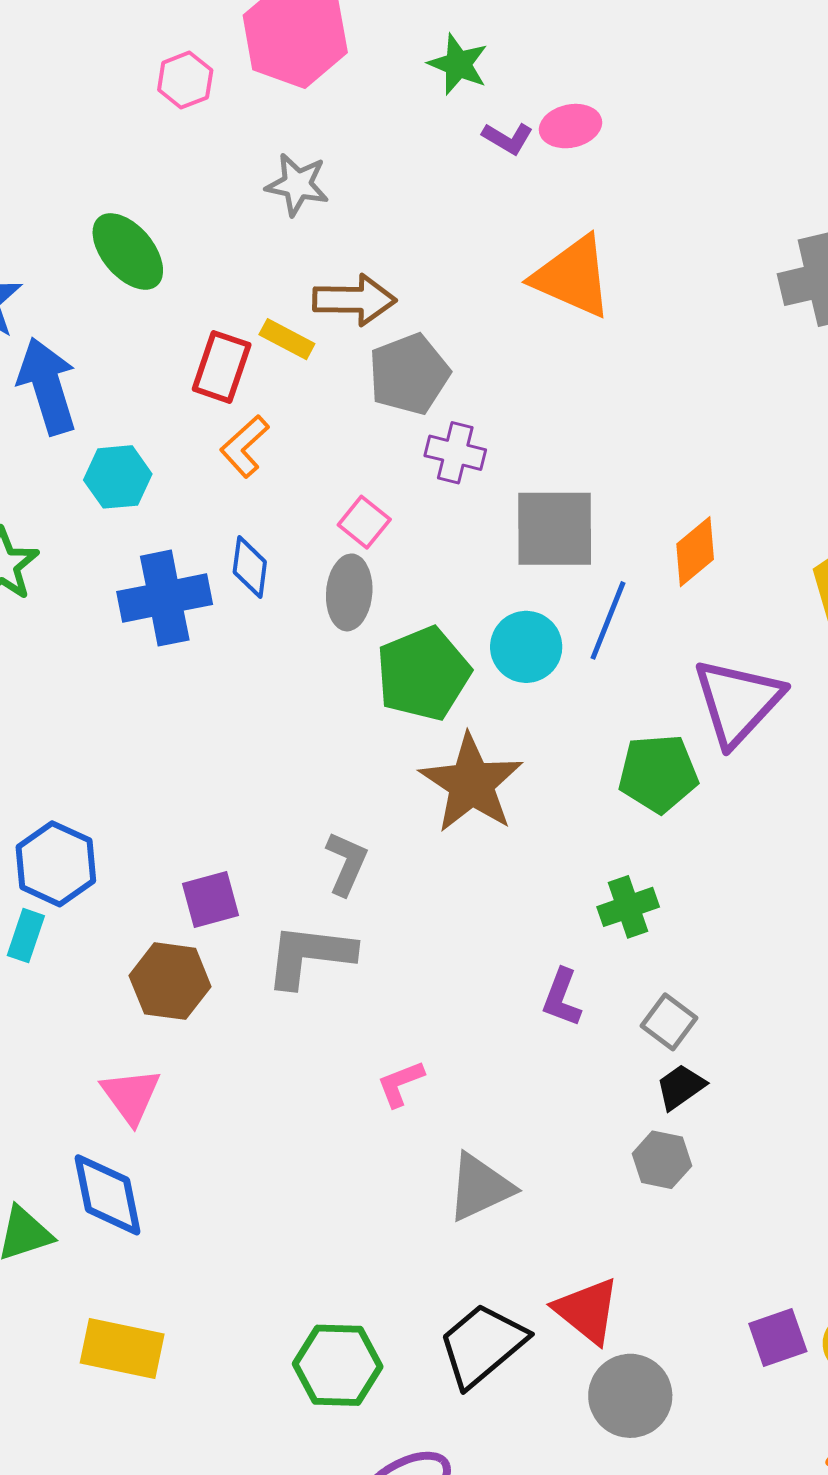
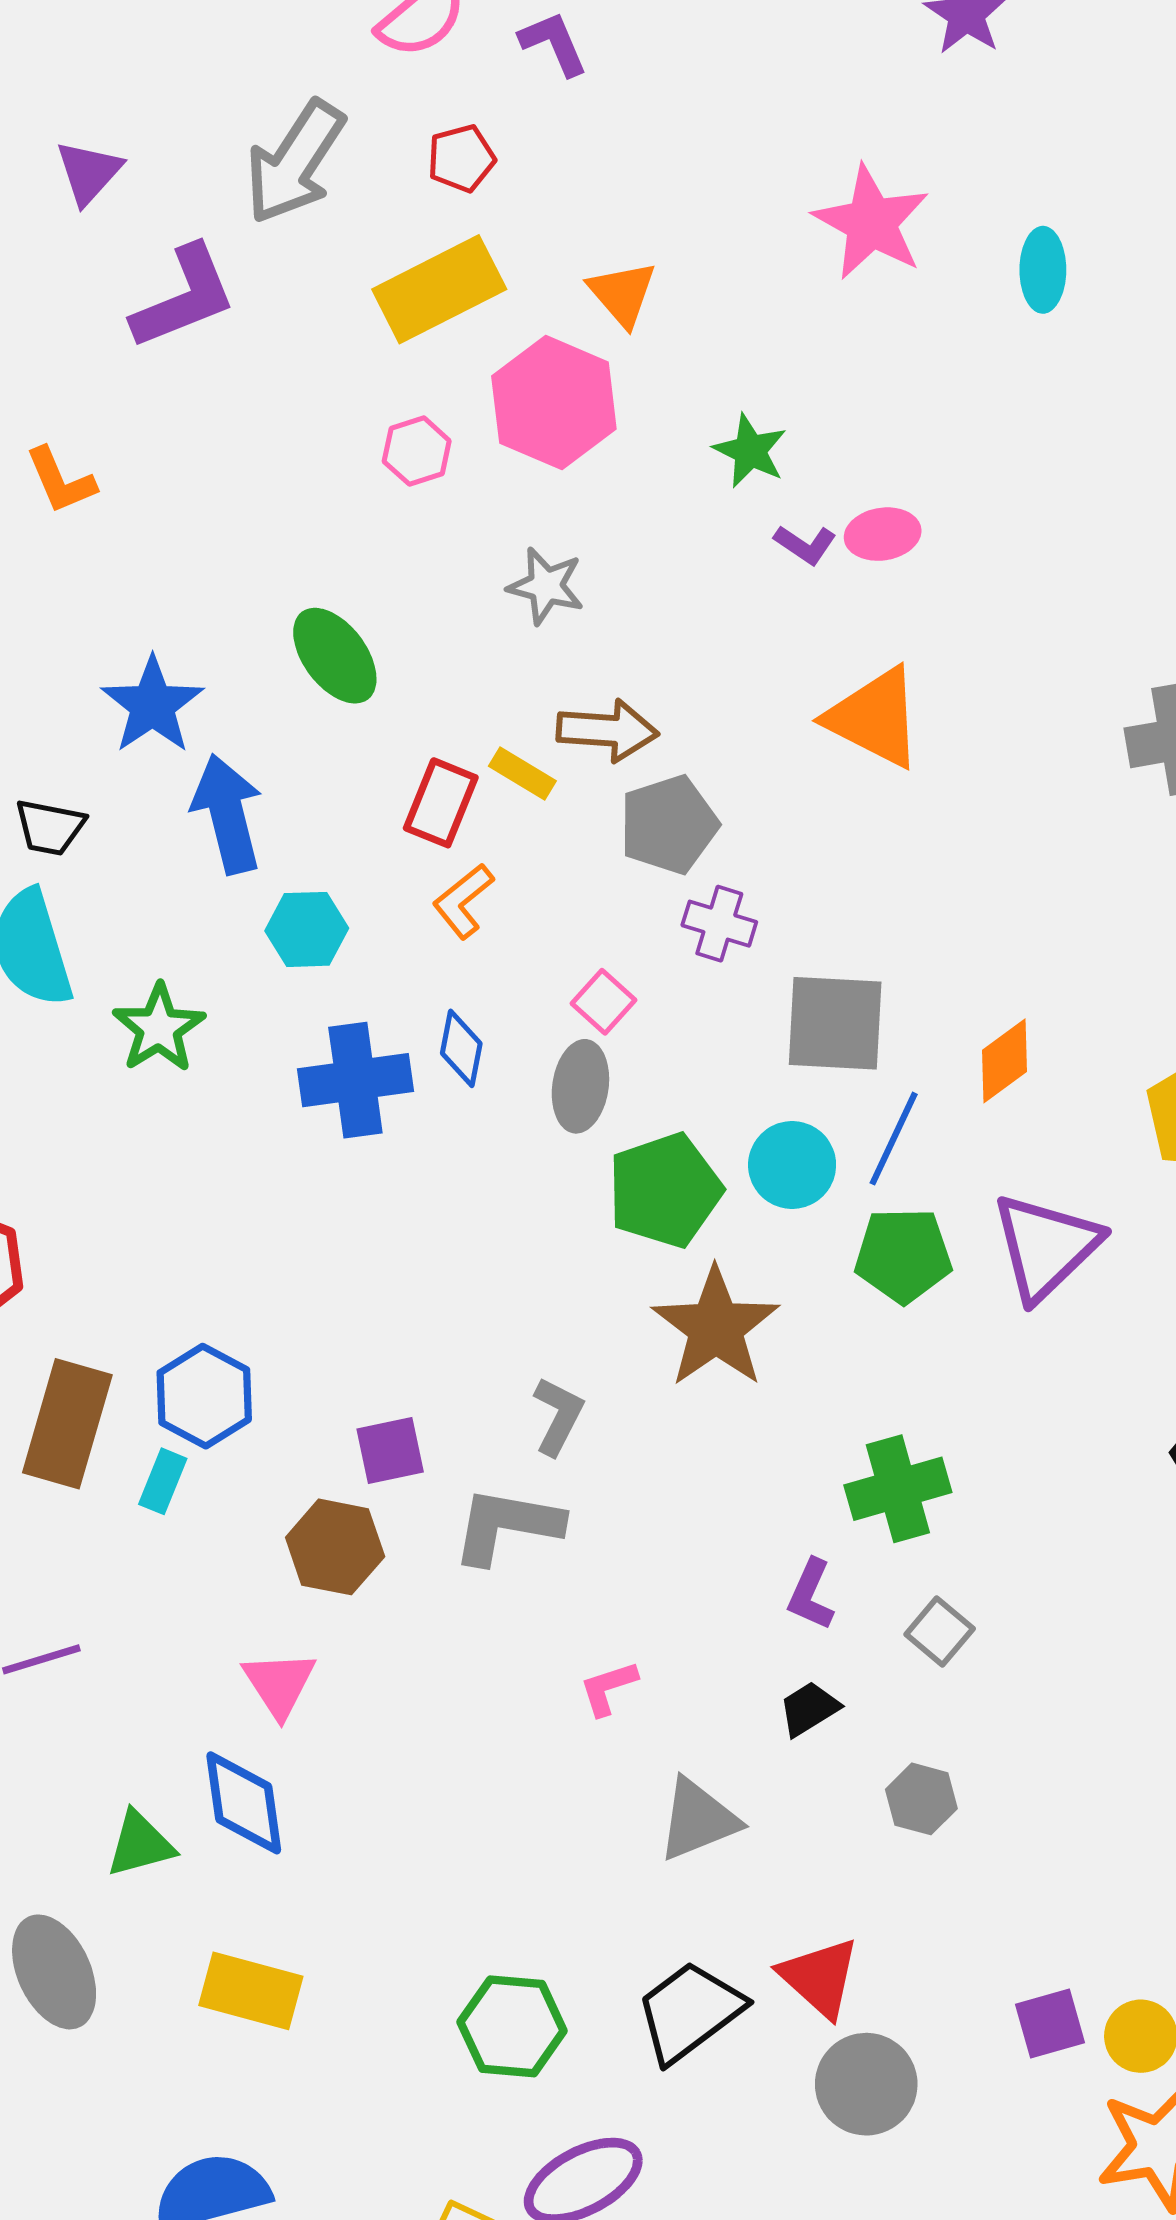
green pentagon: (658, 773) -> (903, 1255), moved
green cross: (628, 907) -> (898, 1489), size x1.4
black trapezoid: (681, 1087) -> (809, 1709), moved

